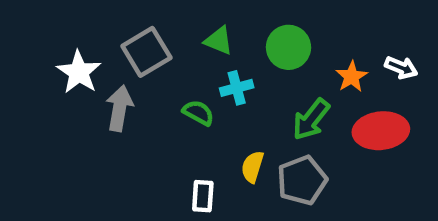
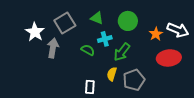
white arrow: (401, 68) -> (178, 30), size x1.5
green arrow: (311, 119) -> (122, 52), moved

